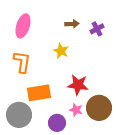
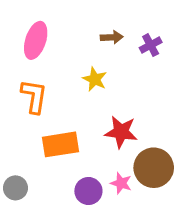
pink star: (76, 110) -> (121, 183), moved
gray circle: (19, 115) -> (15, 188), moved, size x0.6

